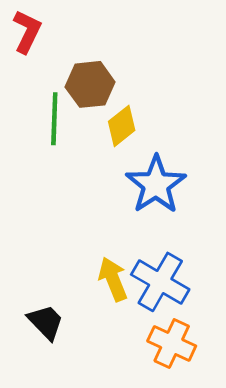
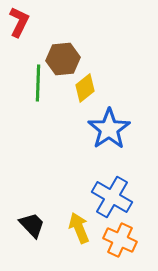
yellow arrow: (113, 279) -> (79, 228), moved

